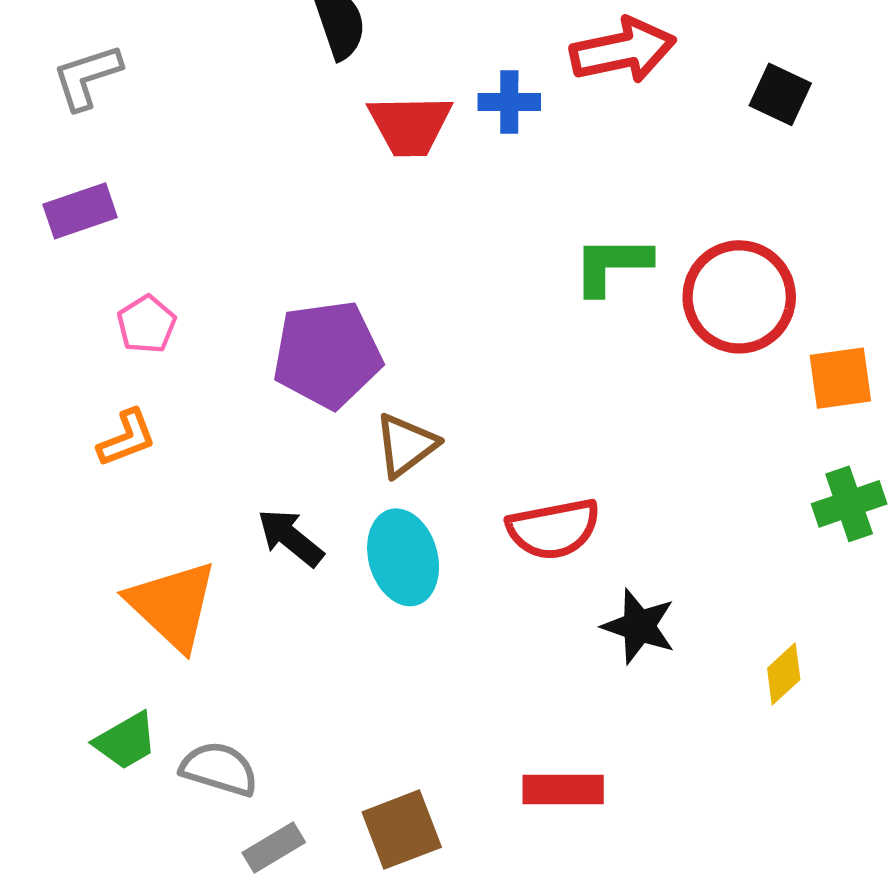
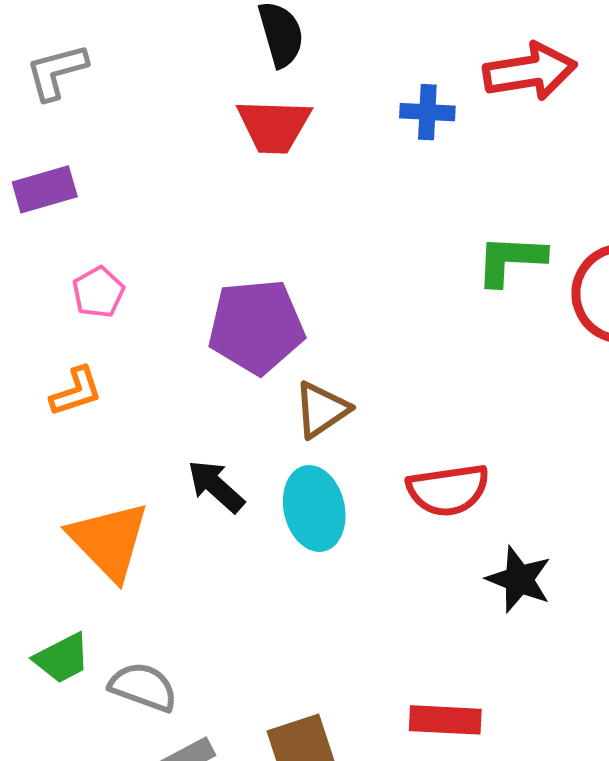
red trapezoid: (410, 125) -> (274, 126), moved

